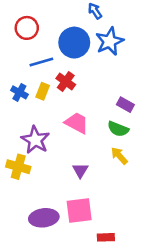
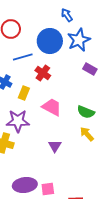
yellow rectangle: (43, 91) -> (24, 93), moved
purple rectangle: (125, 105) -> (90, 69), moved
purple star: (35, 140) -> (18, 121), turned -30
pink square: (79, 211) -> (48, 189), moved, size x0.6

